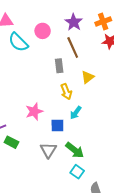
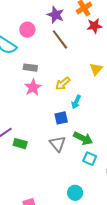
gray rectangle: (59, 66) -> (30, 68), moved, turned -64
yellow triangle: (88, 77) -> (96, 69), moved
yellow arrow: (66, 92) -> (63, 83), turned 84
pink star: (34, 111) -> (33, 87), moved

